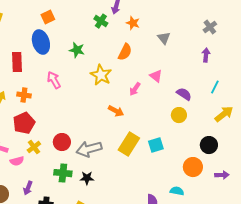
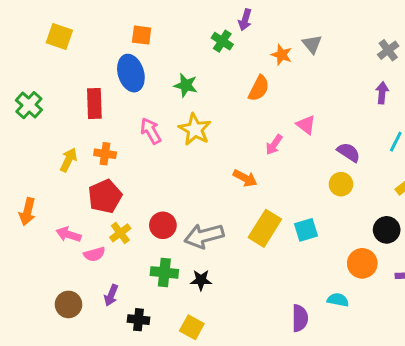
orange square: (48, 17) -> (142, 35), turned 32
orange star: (133, 23) -> (282, 55), moved
gray triangle: (164, 38) -> (312, 44), moved
yellow star: (101, 75) -> (195, 129), moved

